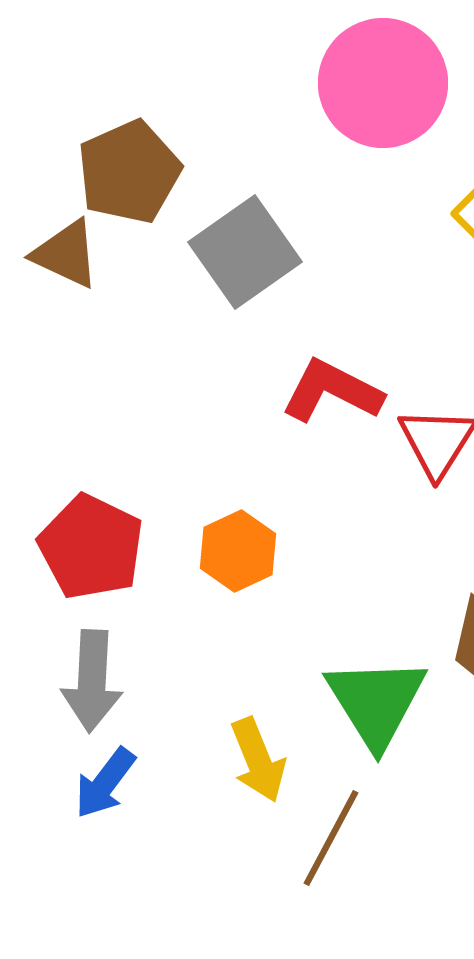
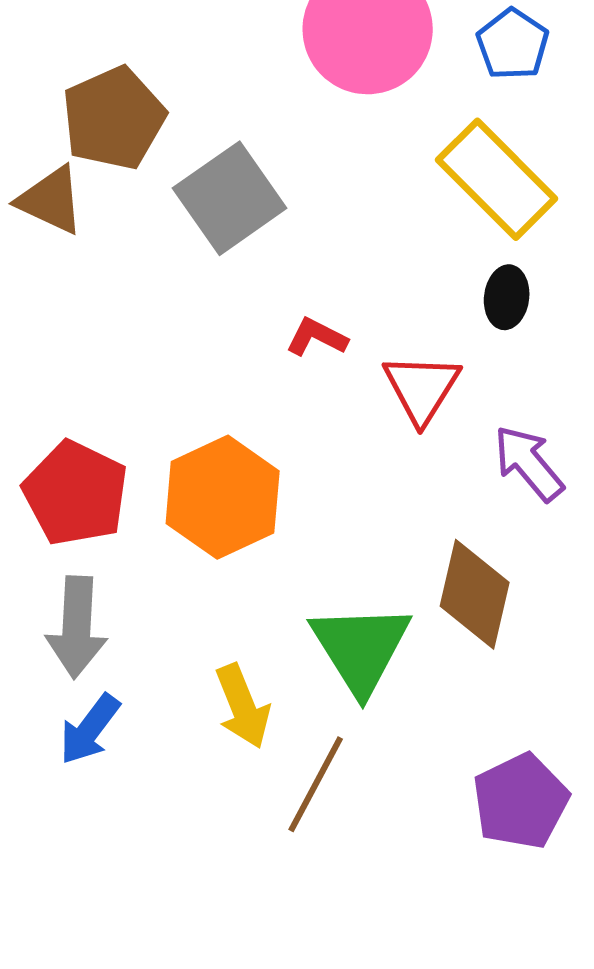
red L-shape: (332, 391) -> (317, 337), size x0.6
orange hexagon: (238, 551) -> (223, 497), size x1.5

